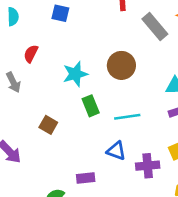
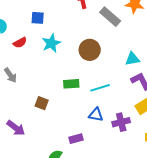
red semicircle: (31, 54) -> (20, 43), moved, turned -136
cyan star: (75, 74) -> (51, 43), moved
green rectangle: (91, 106) -> (71, 84), turned -63

